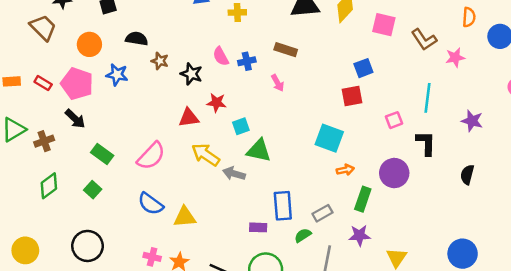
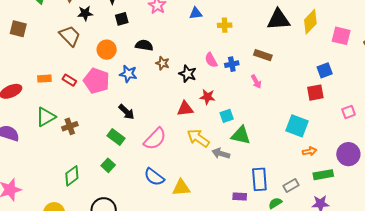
black arrow: (75, 119) -> (127, 112), moved
green diamond: (49, 186) -> (72, 176), moved
green rectangle: (363, 199) -> (323, 175), turned 60

